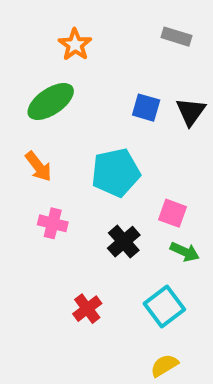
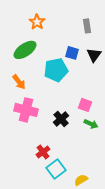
gray rectangle: (177, 37) -> (87, 26), moved, turned 64
cyan pentagon: (116, 173) -> (56, 70), moved
pink cross: (53, 223) -> (26, 110), size x1.6
cyan square: (164, 307) -> (56, 169), moved

